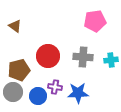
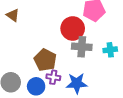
red circle: (48, 56) -> (73, 28), moved
brown pentagon: (19, 70) -> (45, 60), moved, turned -30

